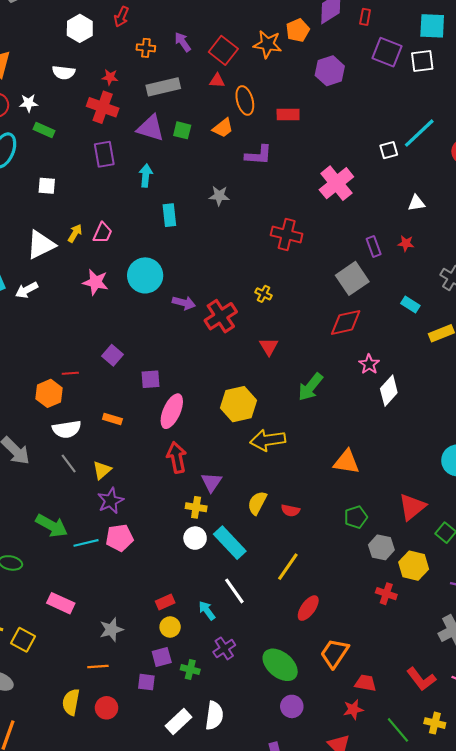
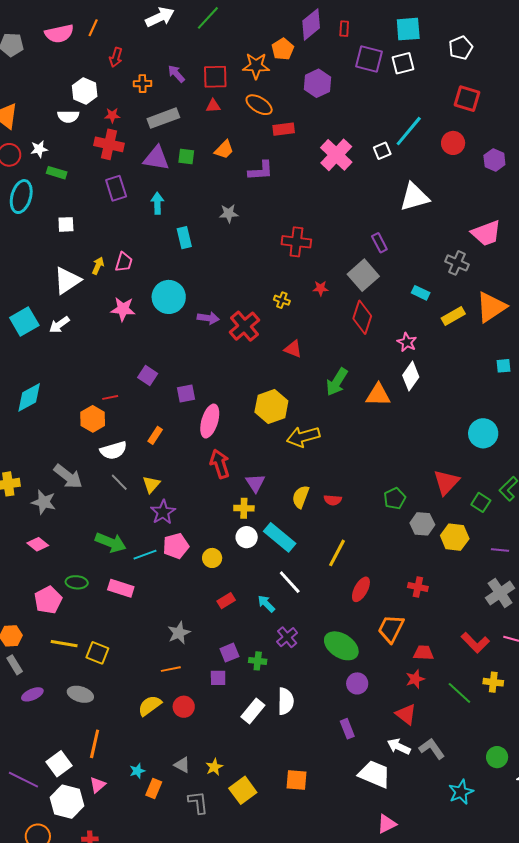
white hexagon: (80, 28) -> (85, 91), moved
red square: (223, 50) -> (215, 77), turned -32
orange ellipse: (245, 100) -> (259, 105), moved, turned -36
pink cross: (336, 183) -> (336, 155), moved
white triangle: (416, 203) -> (414, 197), size x1.8
red star: (406, 243) -> (321, 288), moved
red diamond: (346, 322) -> (362, 317), turned -52
red triangle: (269, 347) -> (293, 349), turned -30
pink star: (369, 364) -> (407, 342), moved
orange rectangle: (112, 419) -> (155, 435), turned -66
orange triangle: (346, 462) -> (378, 395), moved
red cross: (386, 594) -> (418, 587), moved
pink rectangle: (61, 603) -> (121, 588), moved
yellow circle: (170, 627) -> (212, 558), moved
yellow semicircle: (71, 702) -> (150, 706), turned 50

